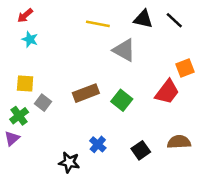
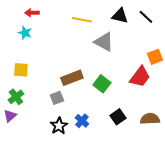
red arrow: (25, 16) -> (32, 13), moved, turned 40
gray square: (43, 103) -> (57, 98), moved, turned 32
black square: (141, 150) -> (118, 117), moved
black star: (69, 162) -> (59, 126), moved, turned 30

